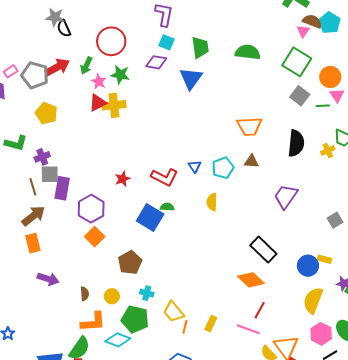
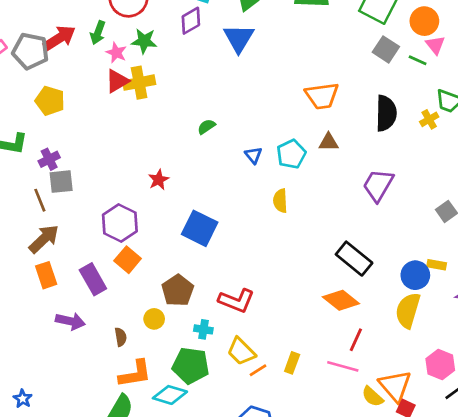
purple diamond: (156, 62) -> (191, 21), turned -35
green line: (323, 106) -> (418, 60), turned 32
red L-shape: (165, 177) -> (236, 301), moved
purple rectangle: (62, 188) -> (93, 279), moved, turned -35
green semicircle: (167, 207) -> (206, 127), moved, turned -32
yellow circle: (112, 296) -> (154, 319), moved
yellow semicircle: (313, 300) -> (408, 310), moved
orange line: (185, 327) -> (258, 370), turned 48

